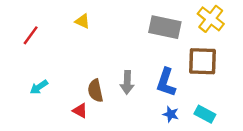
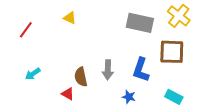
blue star: (171, 114) -> (129, 97), moved

